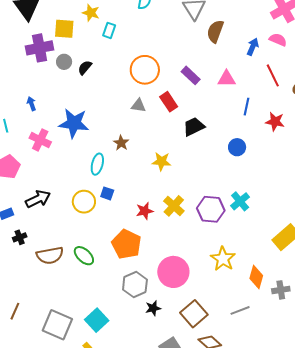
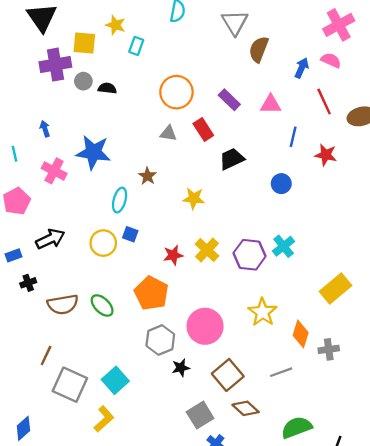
black semicircle: (85, 68) -> (107, 88), turned 56
brown line: (15, 311) -> (46, 356), moved

